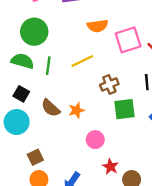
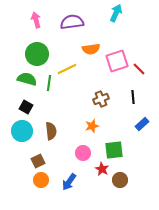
yellow line: (82, 61) -> (67, 69), moved
brown semicircle: (51, 108) -> (51, 131), moved, turned -138
green square: (125, 109) -> (114, 150), moved
orange star: (76, 110) -> (92, 126), moved
pink circle: (95, 140) -> (83, 153), moved

